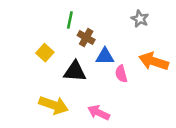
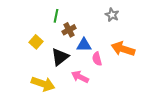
brown cross: (86, 38) -> (69, 30), turned 32
black triangle: (75, 71) -> (60, 57), turned -42
pink arrow: (99, 113) -> (80, 77), moved

